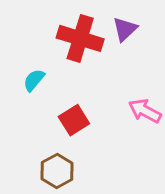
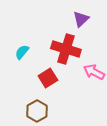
red cross: (80, 38) -> (66, 49), moved

